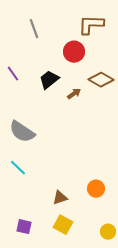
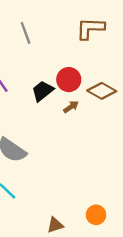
red circle: (74, 52) -> (69, 80), moved

